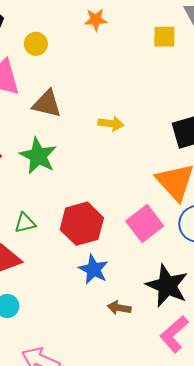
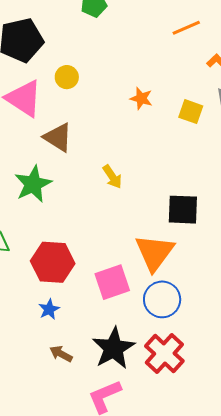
orange star: (96, 20) -> (141, 98), moved
yellow arrow: (111, 124) -> (112, 177), turned 30
blue star: (93, 269) -> (49, 309), size x0.7

